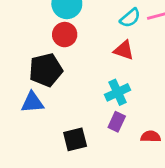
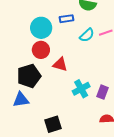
red triangle: (124, 50) -> (60, 64), moved
purple rectangle: (117, 122) -> (102, 92), moved

